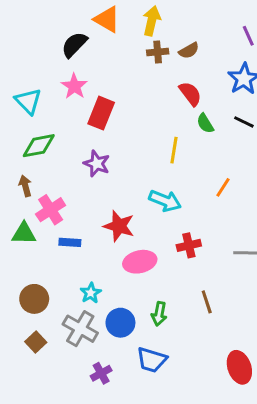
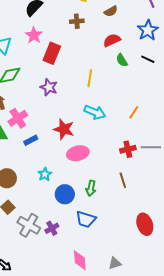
brown cross: (158, 52) -> (77, 21), moved
red semicircle: (190, 94) -> (112, 40), turned -78
yellow line: (174, 150) -> (90, 78), moved
orange line: (223, 187) -> (134, 112), moved
blue rectangle: (70, 242) -> (31, 140), turned -32
red cross: (189, 245) -> (128, 149), moved
gray cross: (80, 329) -> (29, 225), moved

